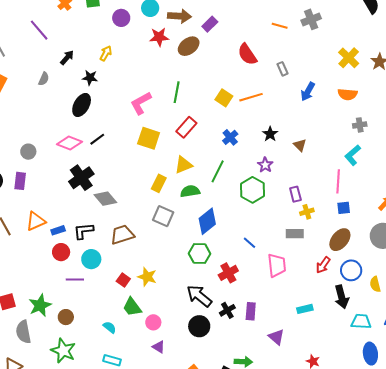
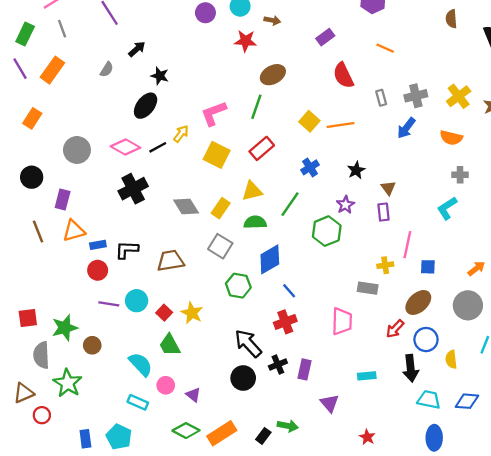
brown arrow: (180, 16) -> (272, 20), size x0.6
gray cross: (311, 19) -> (416, 96), moved
purple rectangle: (210, 24) -> (325, 37), moved
brown ellipse: (189, 46) -> (273, 75), moved
yellow arrow: (106, 53) -> (181, 134), moved
gray circle: (28, 152) -> (77, 150), size x1.5
purple rectangle: (20, 181) -> (63, 199), moved
pink line: (338, 181) -> (407, 245), moved
purple rectangle: (295, 194) -> (383, 212), moved
gray diamond: (105, 199) -> (186, 207), moved
blue line: (250, 243) -> (289, 291), moved
green hexagon: (200, 254) -> (238, 286), moved
cyan circle: (91, 259) -> (137, 301), moved
pink circle: (153, 322) -> (166, 385), moved
cyan semicircle: (110, 327) -> (141, 364), size x1.6
green star: (63, 351) -> (68, 383), moved

